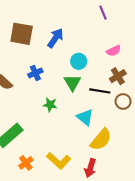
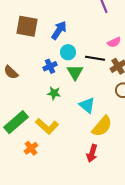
cyan circle: (79, 61) -> (68, 52), moved
blue cross: (35, 73) -> (50, 66), moved
black line: (100, 91) -> (95, 58), moved
yellow L-shape: (59, 161) -> (47, 126), moved

